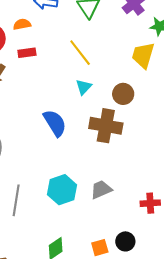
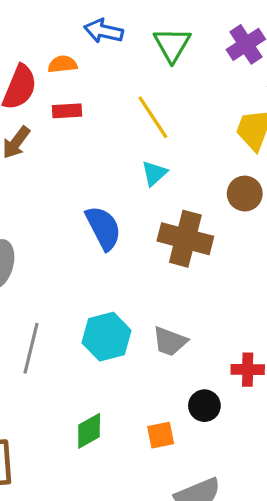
brown circle: (123, 94) -> (245, 194), moved
gray trapezoid: (101, 190) -> (170, 341), turned -140
black circle: (125, 241) -> (204, 406), moved

